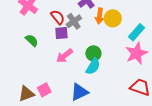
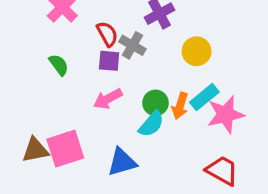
orange arrow: (100, 16) -> (180, 106), moved
gray cross: (74, 21) -> (132, 45), turned -35
cyan rectangle: (136, 32) -> (204, 97), moved
pink square: (44, 90) -> (65, 149), size x1.6

